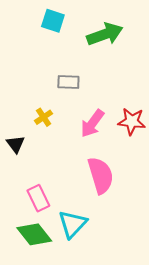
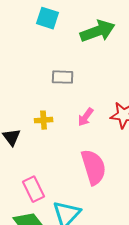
yellow cross: (44, 117) -> (44, 120), moved, turned 30
pink arrow: (92, 123) -> (86, 117), size x0.7

